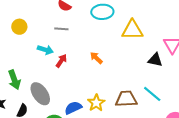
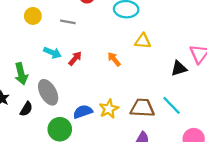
gray line: (61, 29) -> (68, 22), moved
yellow triangle: (132, 30) -> (143, 41), moved, size x0.7
cyan arrow: (45, 50) -> (52, 53), moved
black triangle: (155, 60) -> (179, 68), turned -35

